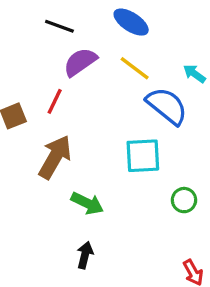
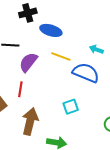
cyan square: (143, 156) -> (71, 107), moved, size x0.7

